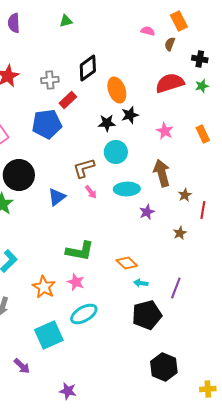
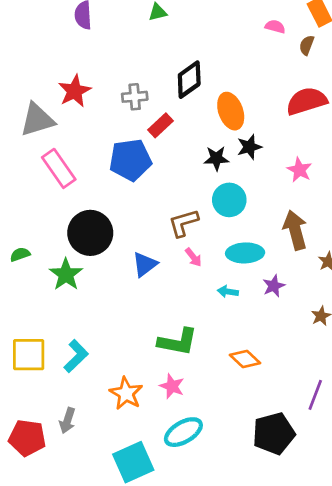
cyan arrow: (141, 283) -> (228, 292), moved

